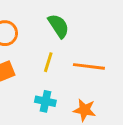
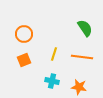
green semicircle: (58, 26) -> (85, 28), moved

